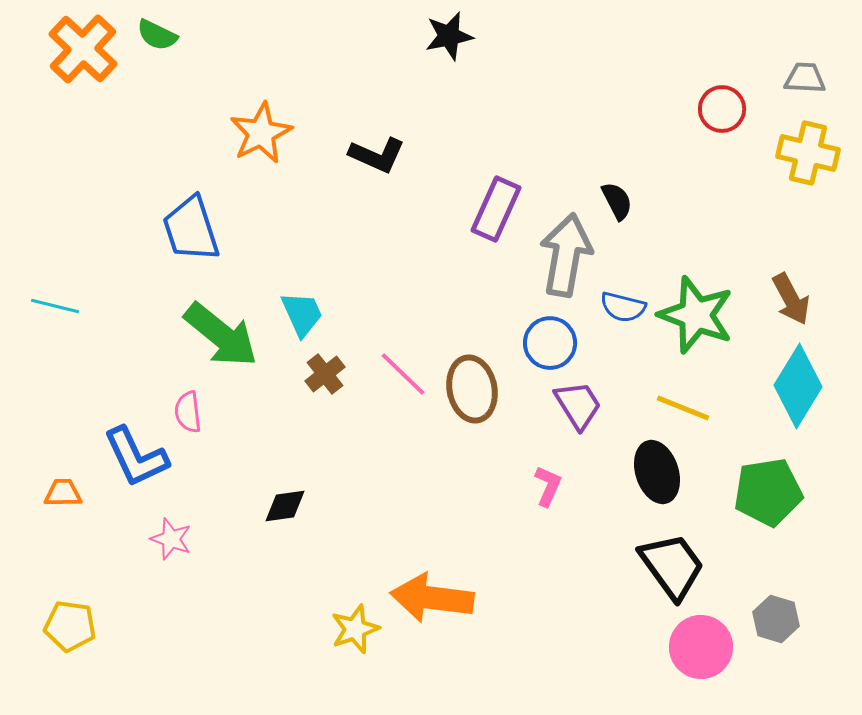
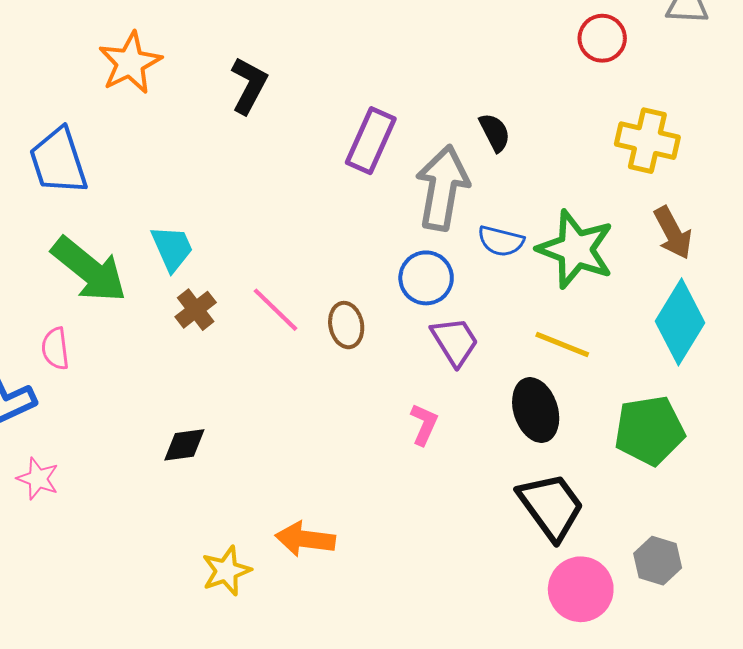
yellow cross: (808, 153) -> (647, 141), moved
black L-shape: (377, 155) -> (249, 85), turned -86
brown ellipse: (472, 389) -> (346, 325), size x0.7
black diamond: (285, 506) -> (184, 445), moved
orange arrow: (432, 598) -> (305, 539), size x0.7

